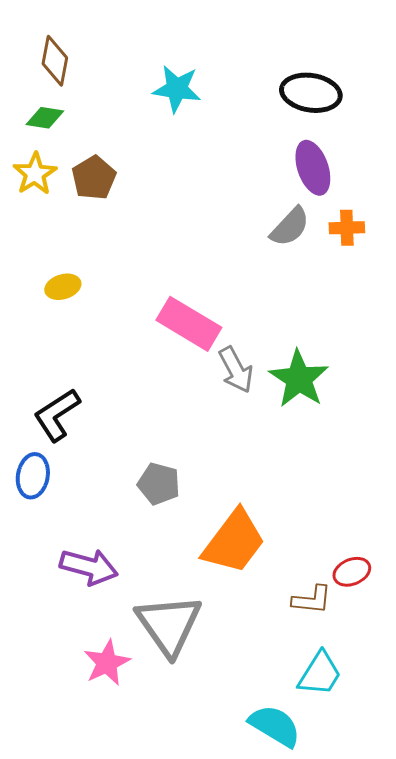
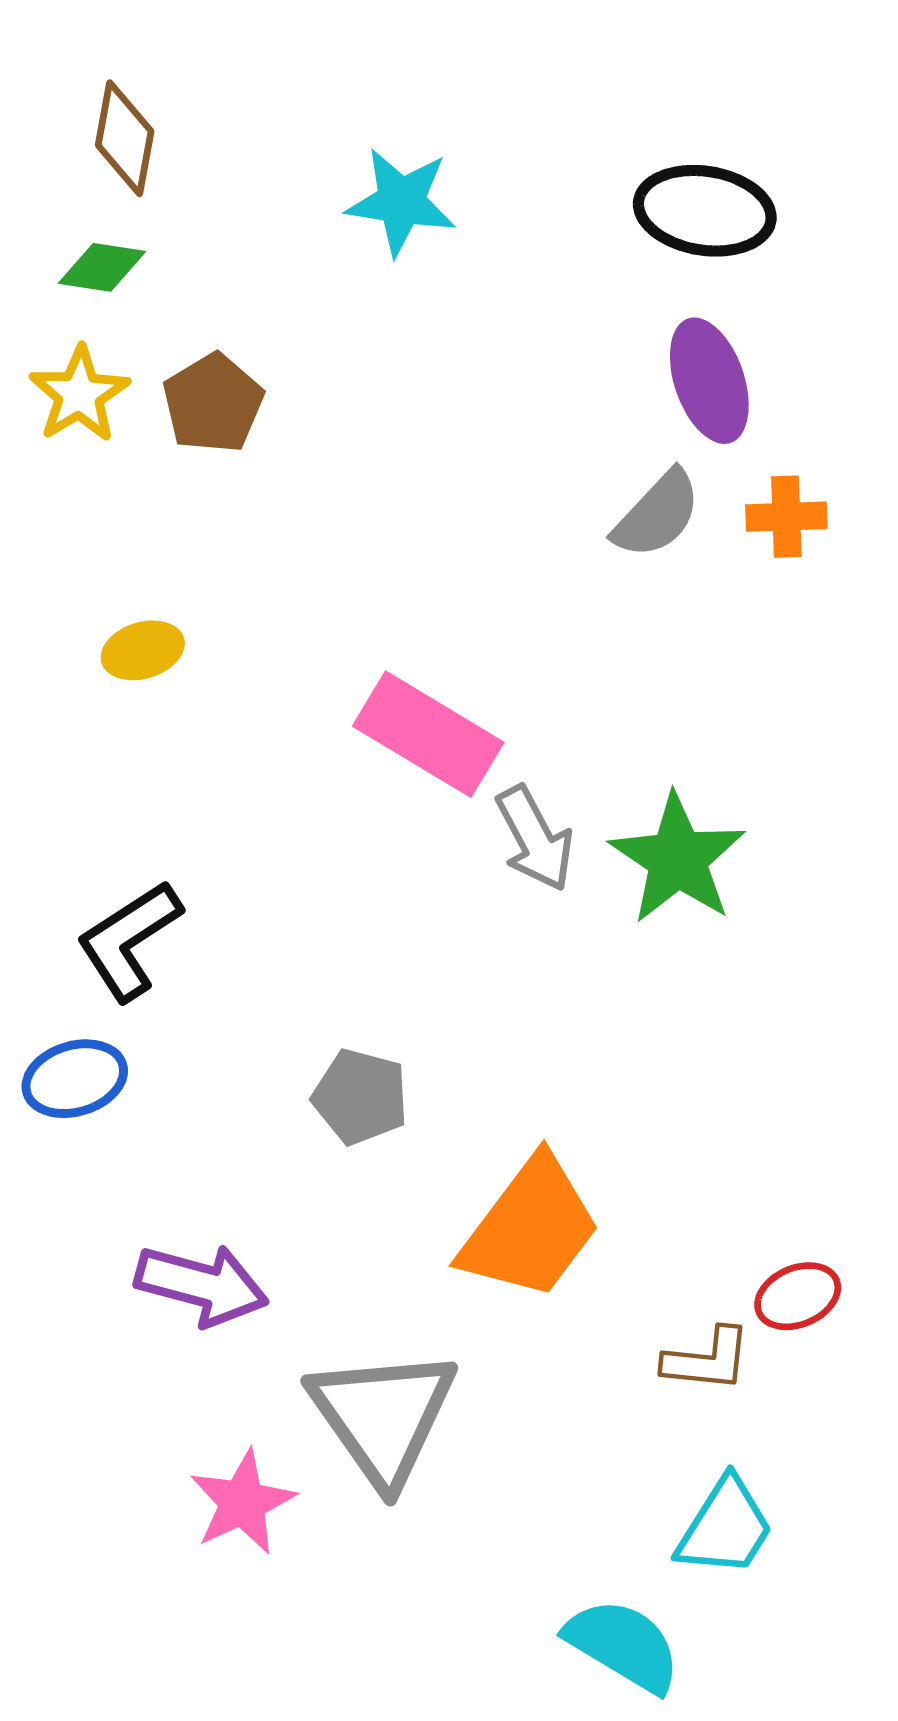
blue ellipse: (33, 476) -> (75, 1079), turned 63

